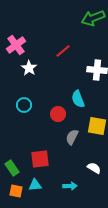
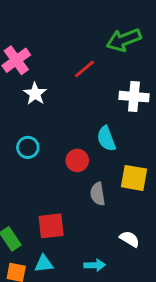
green arrow: (93, 18) -> (124, 40), moved
gray semicircle: (72, 137) -> (98, 194), turned -35

